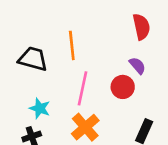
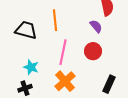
purple semicircle: (137, 66) -> (96, 26), moved

